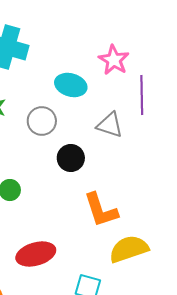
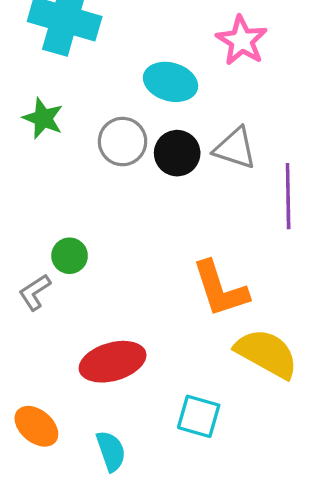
purple line: (142, 95) -> (288, 196), moved
black circle: (71, 158) -> (177, 153), moved
yellow semicircle: (129, 249) -> (267, 353), turned 48

